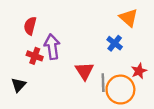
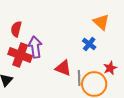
red cross: (35, 56) -> (20, 55), size x1.6
red triangle: (85, 71) -> (63, 68), turned -36

